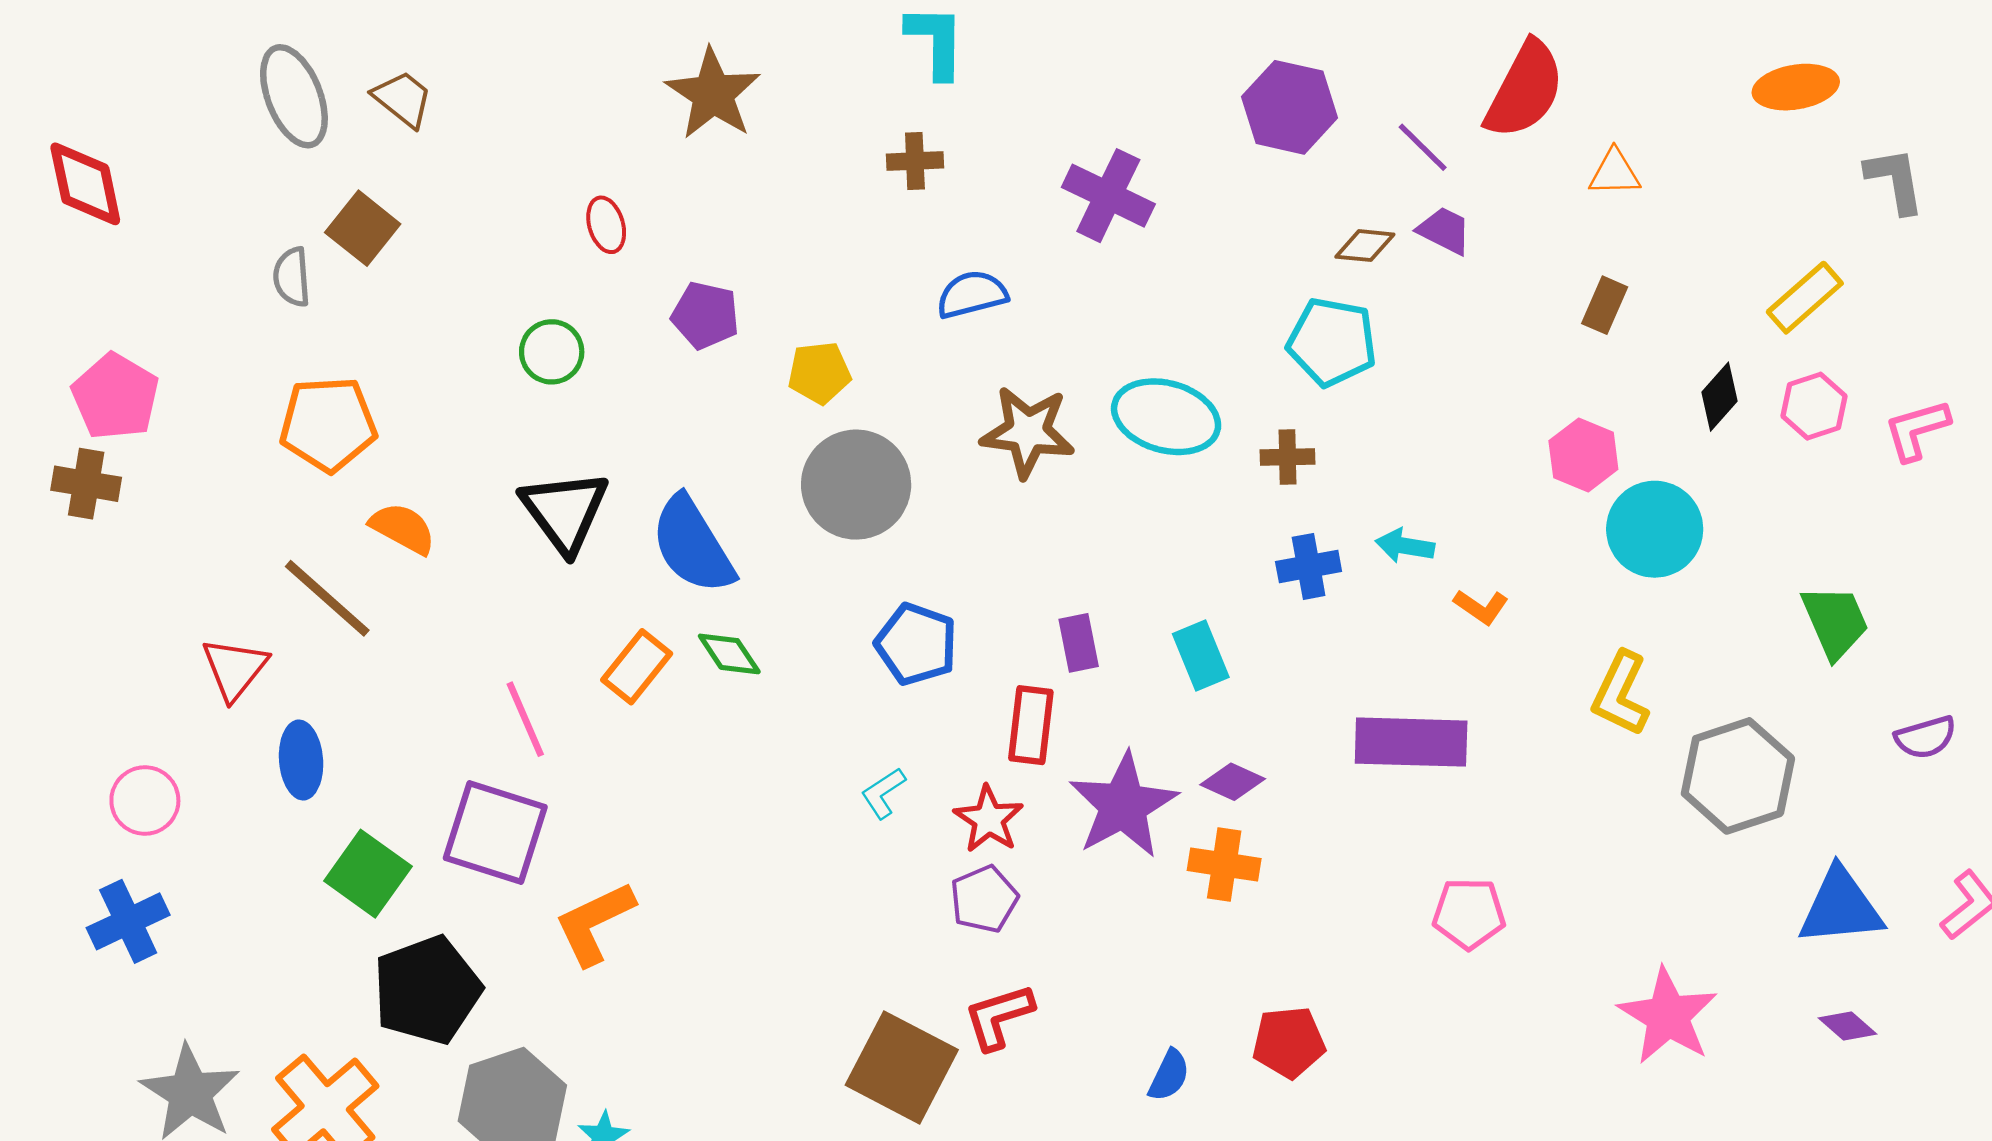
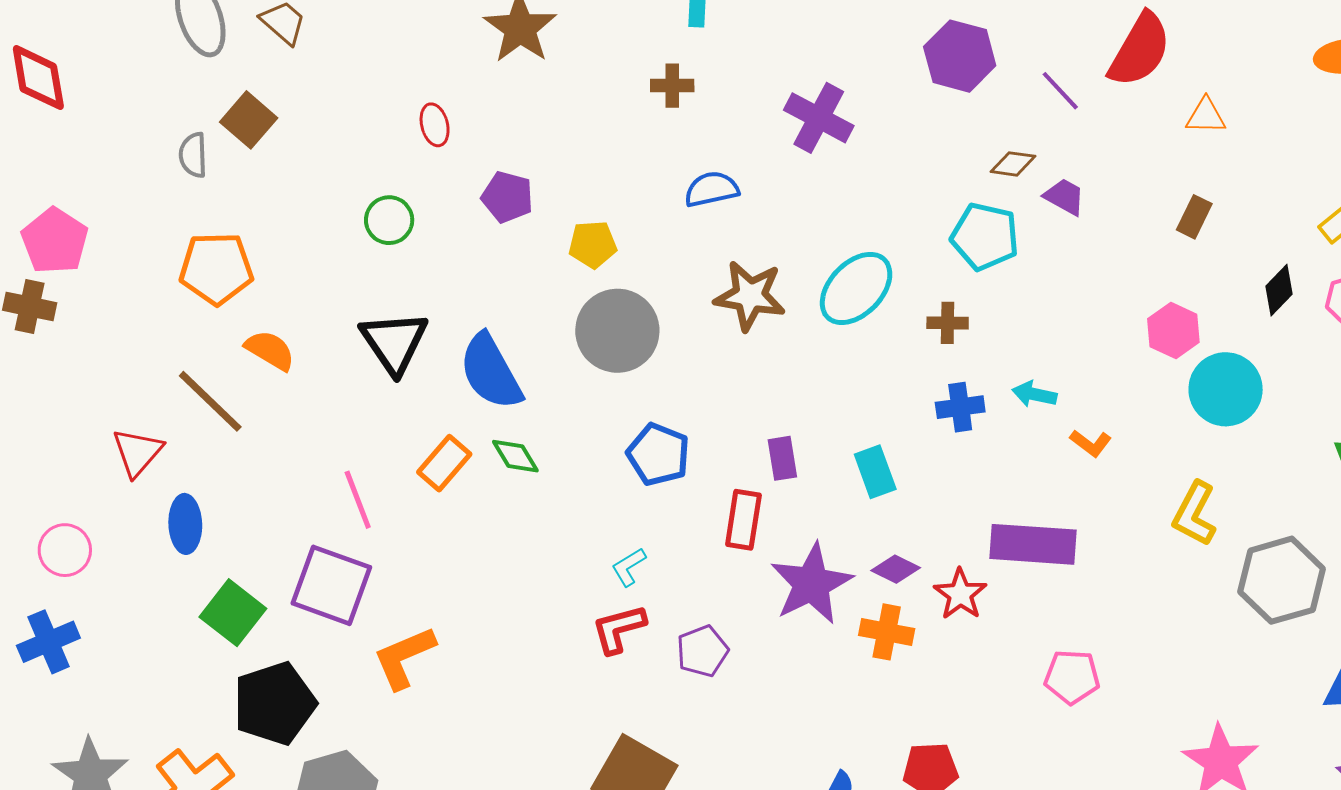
purple trapezoid: (1444, 231) -> (1065, 197), moved
cyan ellipse: (1166, 417) -> (856, 288), turned -64
red star: (989, 819) -> (960, 594), moved
red L-shape: (999, 1017) -> (619, 629), moved

